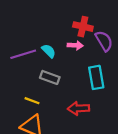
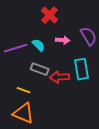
red cross: (83, 27) -> (50, 15), moved, turned 30
red arrow: (79, 108) -> (60, 77), moved

